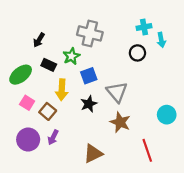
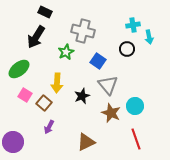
black arrow: (39, 40) -> (36, 37), size x1.6
black rectangle: (49, 65) -> (45, 12), moved
blue square: (89, 76) -> (98, 61), moved, turned -35
cyan circle: (167, 115) -> (135, 106), moved
purple circle: (28, 140) -> (13, 142), moved

